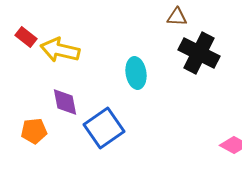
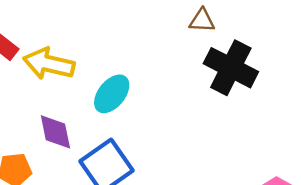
cyan ellipse: (136, 73) -> (112, 94), moved, turned 48

